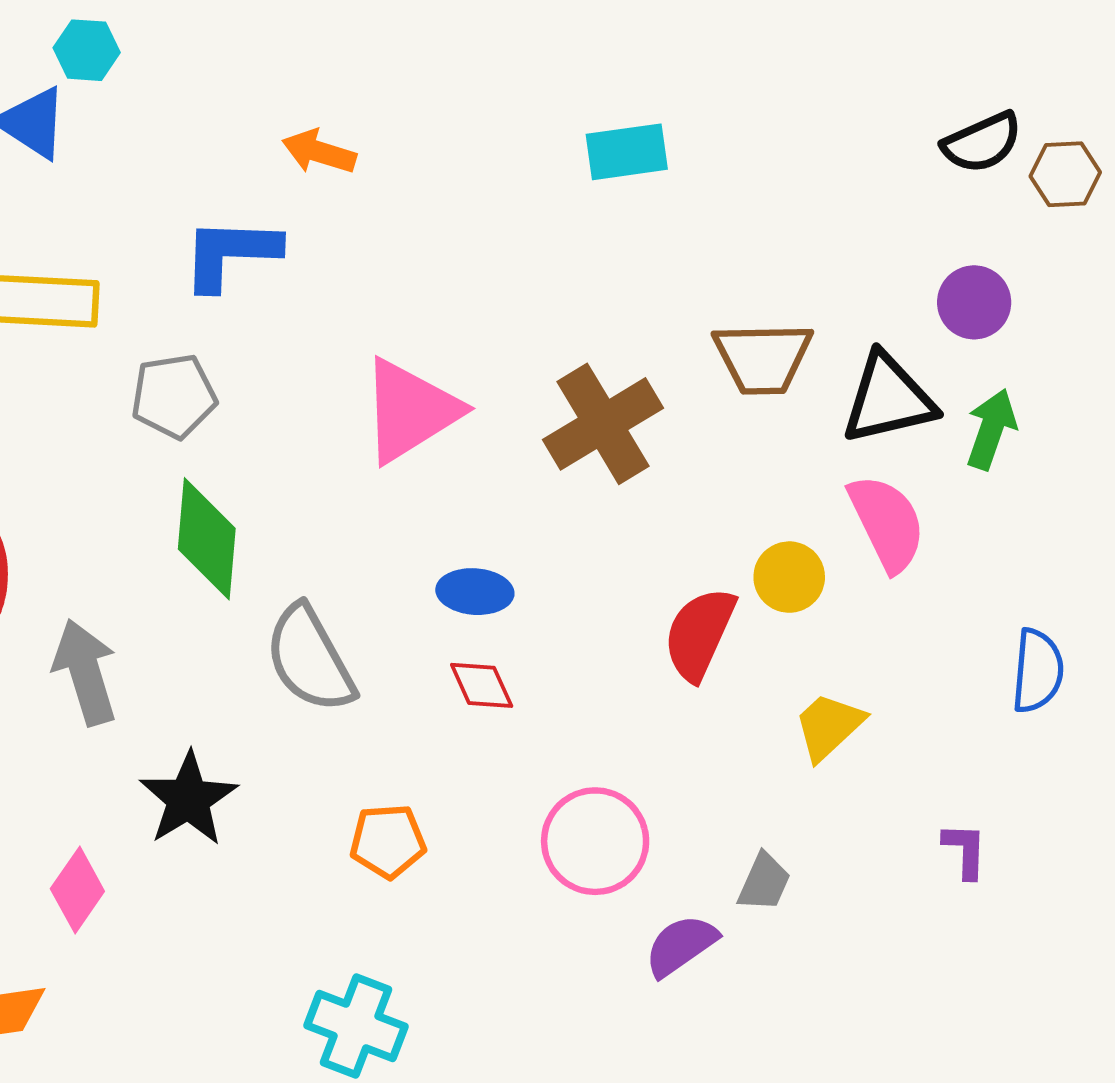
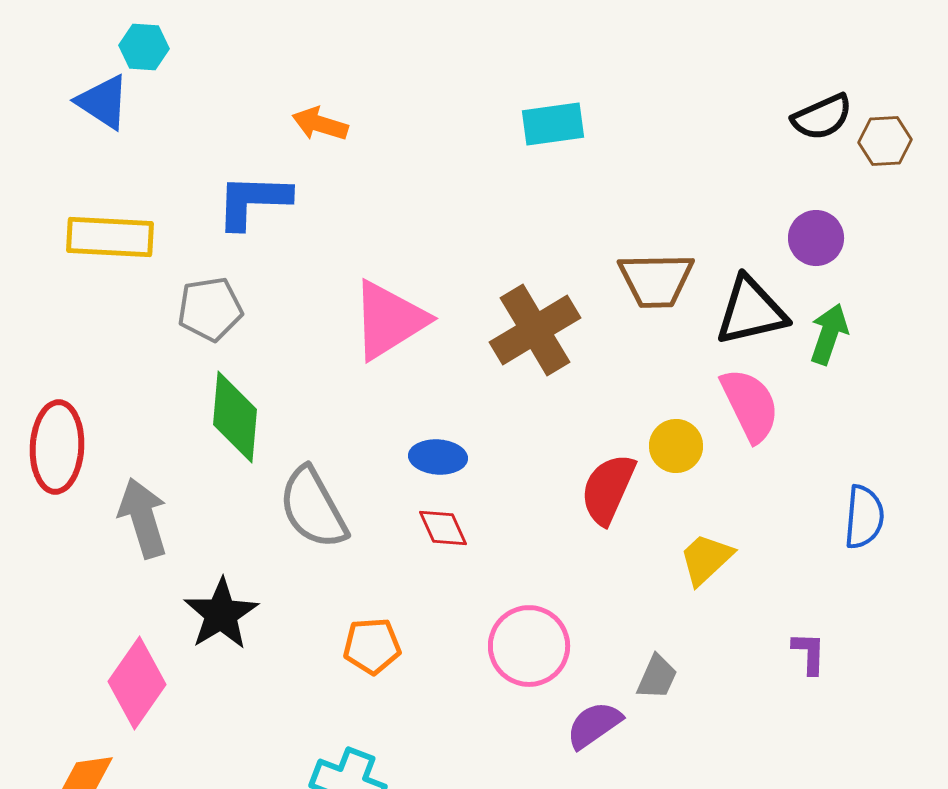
pink diamond: (77, 890) -> (137, 683), size x1.4

